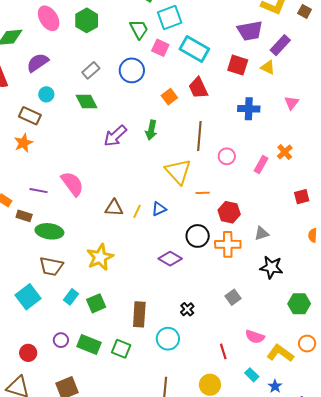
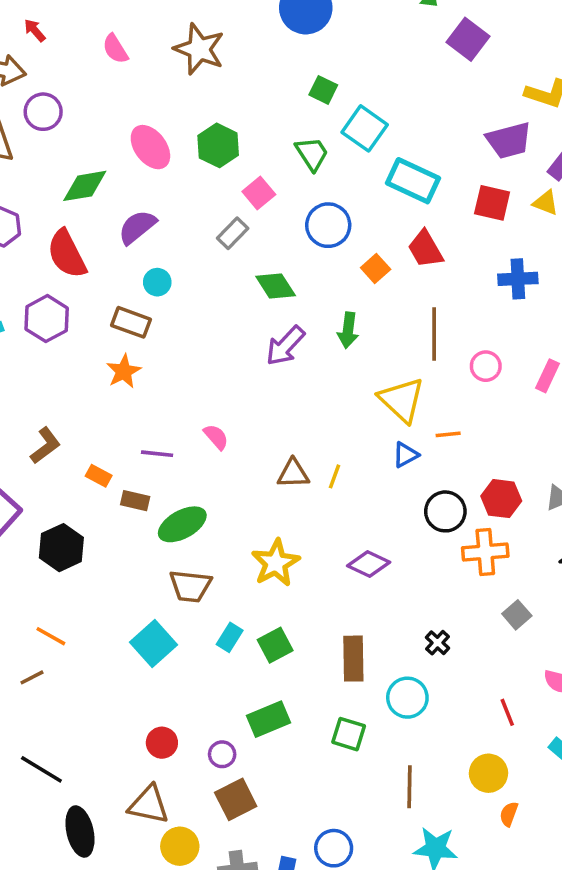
cyan square: (170, 18) -> (365, 128), turned -30
pink square: (160, 48) -> (259, 193), moved, turned 30
blue circle: (132, 70) -> (328, 225), moved
green diamond: (86, 101) -> (276, 286), moved
pink semicircle: (72, 184) -> (216, 437), size x0.6
blue triangle: (159, 209) -> (406, 455), moved
red hexagon: (229, 212) -> (501, 499), moved
green ellipse: (49, 231) -> (182, 524), turned -32
orange cross: (228, 244) -> (485, 552), moved
purple diamond: (170, 259) -> (369, 564), moved
purple circle: (61, 340) -> (222, 754), moved
green rectangle: (89, 344) -> (268, 719), turned -40
green square: (121, 349) -> (349, 734), moved

